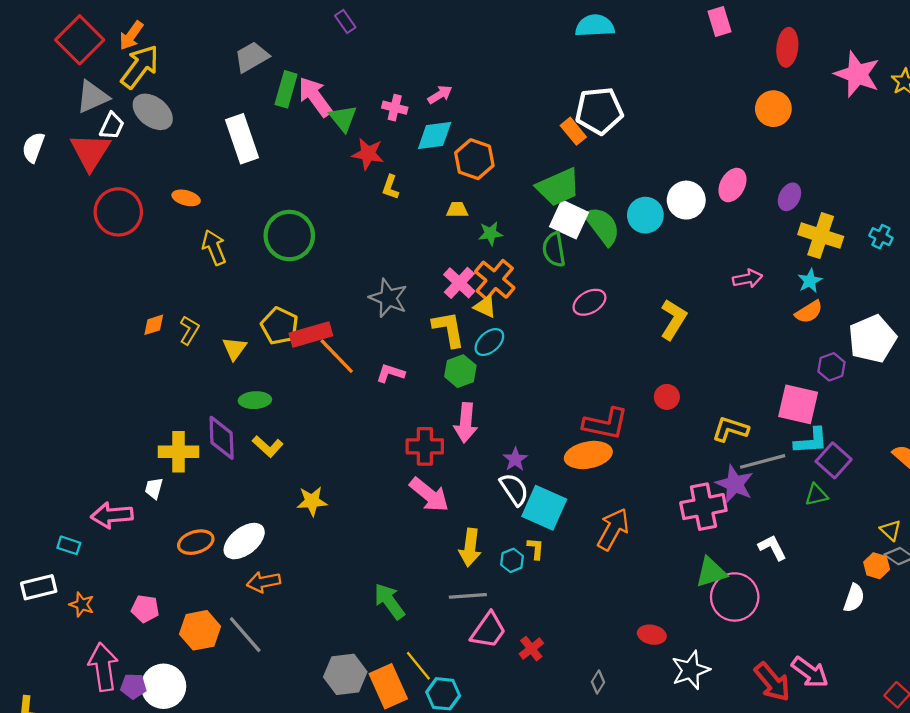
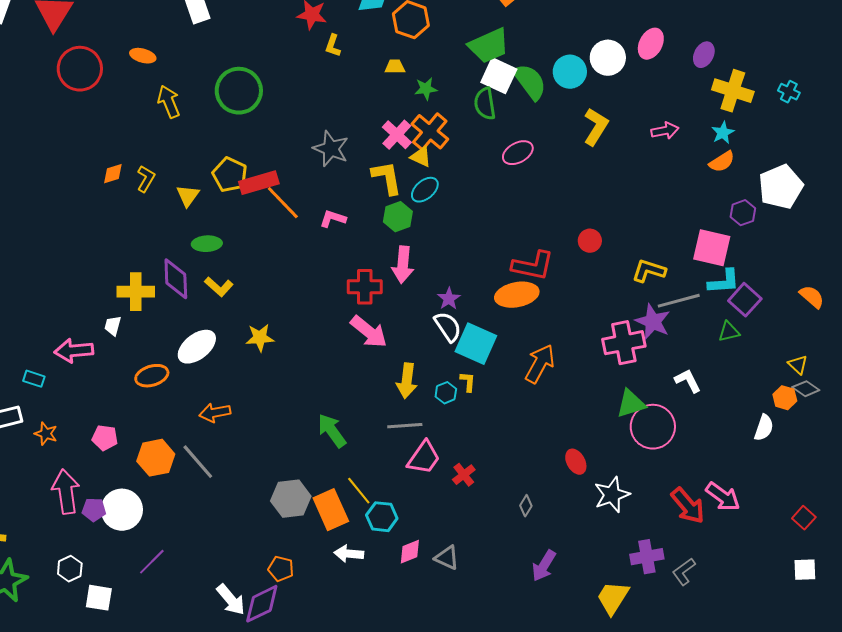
yellow L-shape: (673, 319) -> (596, 127), moved
white ellipse: (244, 541) -> (197, 347), moved
red ellipse: (652, 635) -> (576, 462), turned 50

